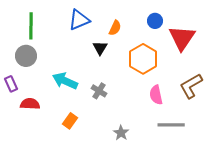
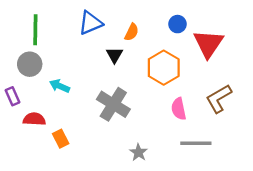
cyan arrow: (65, 81) -> (59, 86), moved, size x0.7
gray cross: (99, 91) -> (113, 104), size x1.8
orange rectangle: (70, 121) -> (61, 139), moved, turned -63

